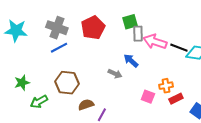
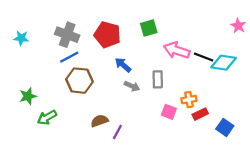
red pentagon: (93, 28) -> (107, 35), turned -30
cyan star: (16, 31) -> (21, 38), size x0.6
gray rectangle: (138, 34) -> (158, 79), moved
blue arrow: (131, 61) -> (123, 65), moved
brown hexagon: (67, 83) -> (79, 81), moved

